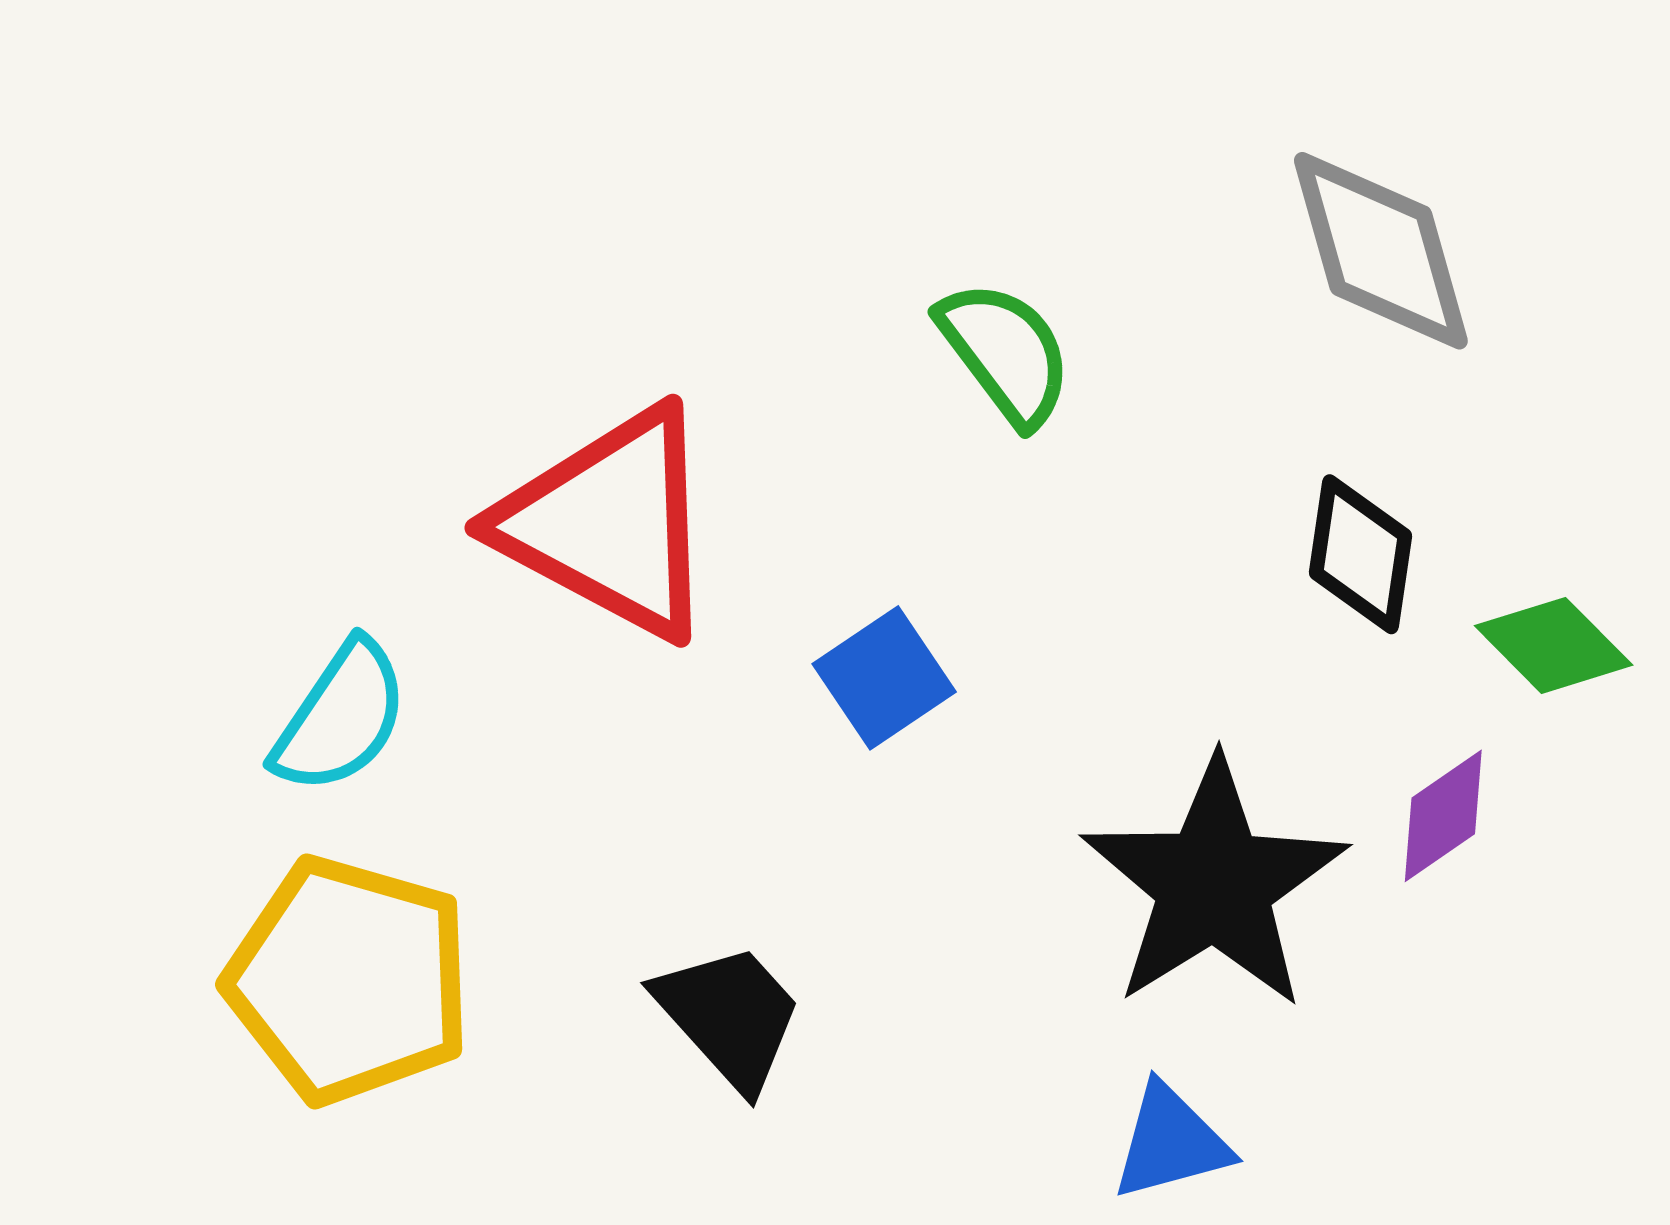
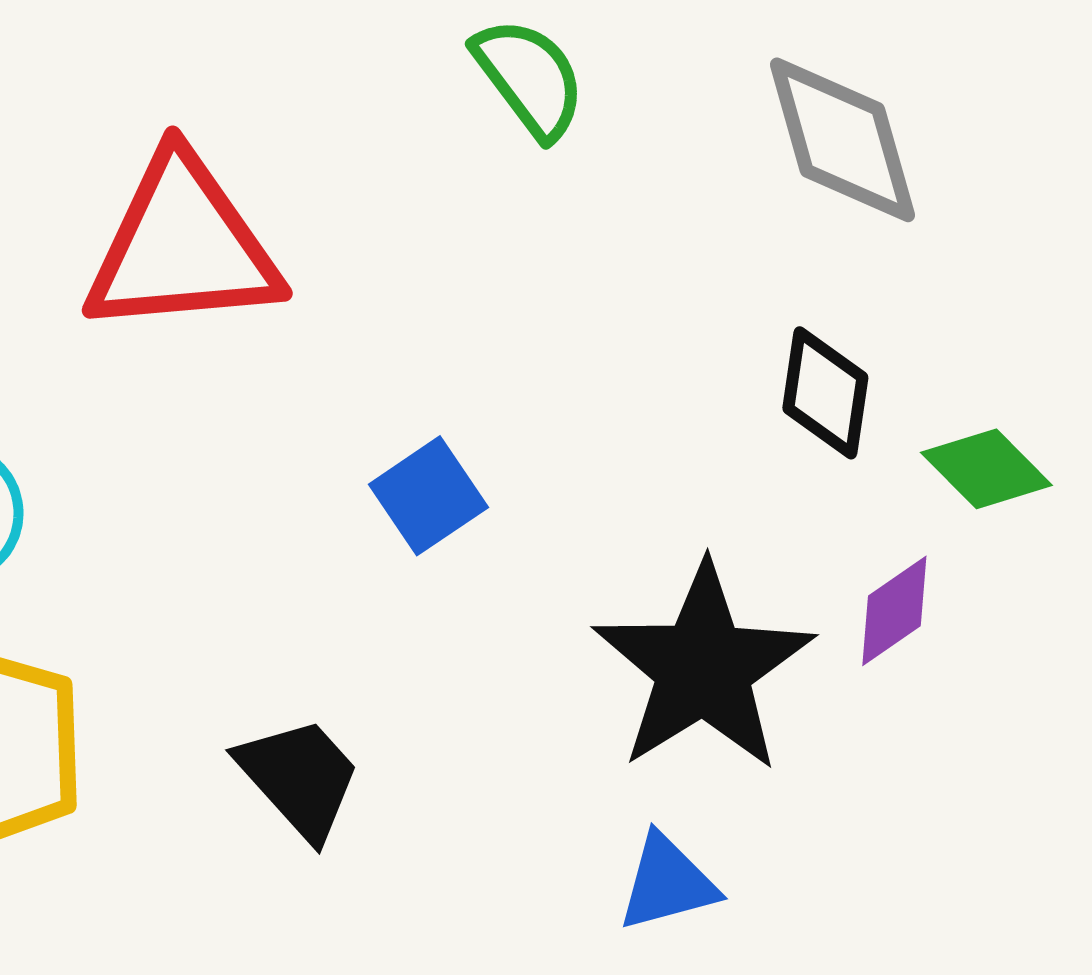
green semicircle: (1005, 353) -> (529, 78), moved
red triangle: (609, 523) -> (182, 246), moved, turned -33

